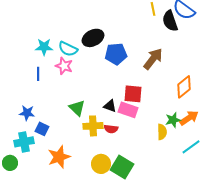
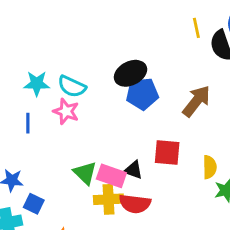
black ellipse: (93, 38) -> (130, 73), moved
pink rectangle: (128, 110) -> (111, 176), moved
red semicircle: (111, 129) -> (135, 204), size x1.5
yellow semicircle: (162, 132) -> (210, 167), moved

